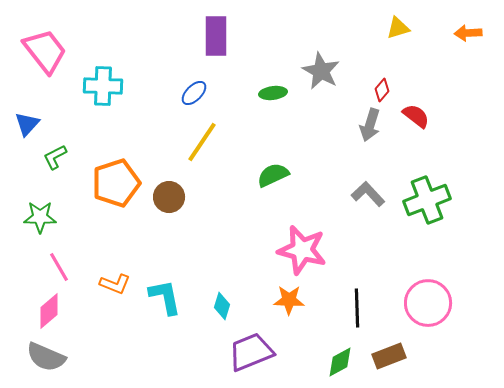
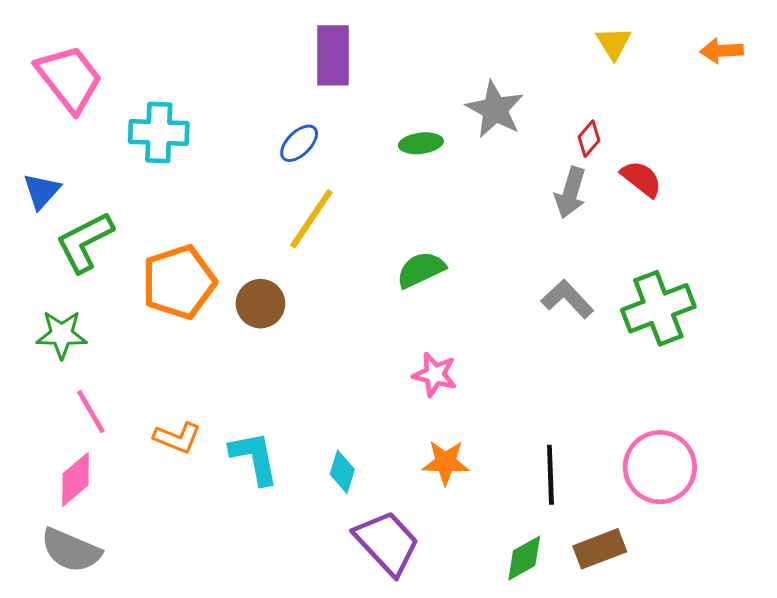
yellow triangle: (398, 28) -> (614, 43), turned -45
green L-shape: (55, 157) -> (85, 242), size x1.6
pink star: (302, 250) -> (435, 375), moved, size x0.6
purple trapezoid: (251, 352) -> (387, 543), turned 69

